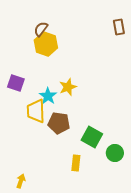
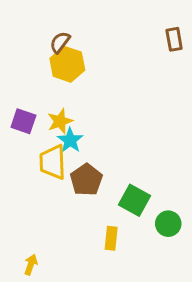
yellow star: (68, 87) -> (60, 121), moved
brown pentagon: (59, 123) -> (86, 180), turned 30

